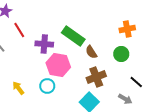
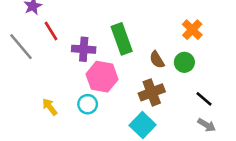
orange cross: (127, 29) -> (192, 30), turned -35
green rectangle: (73, 36) -> (122, 39), turned 35
brown semicircle: (91, 52) -> (157, 60), moved
gray arrow: (125, 99) -> (207, 125), moved

